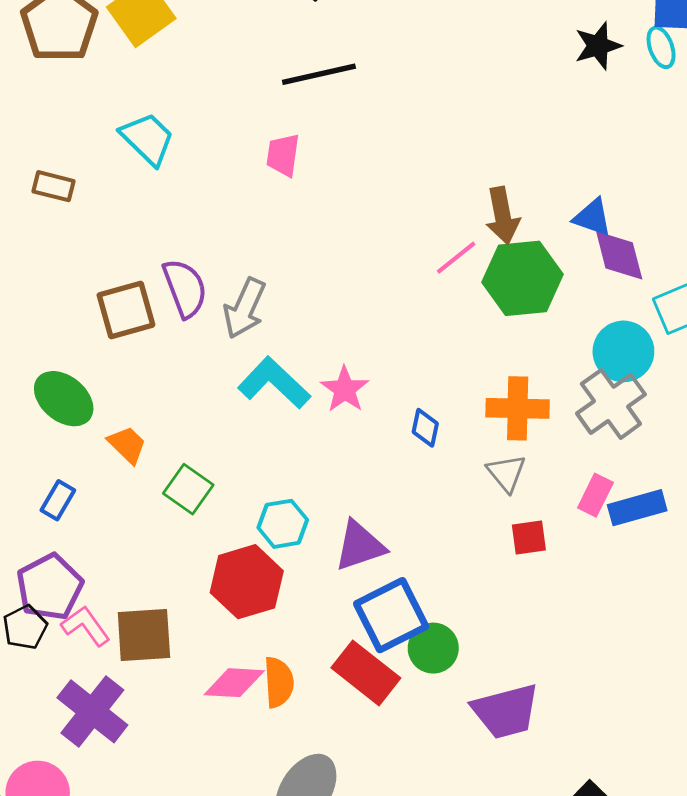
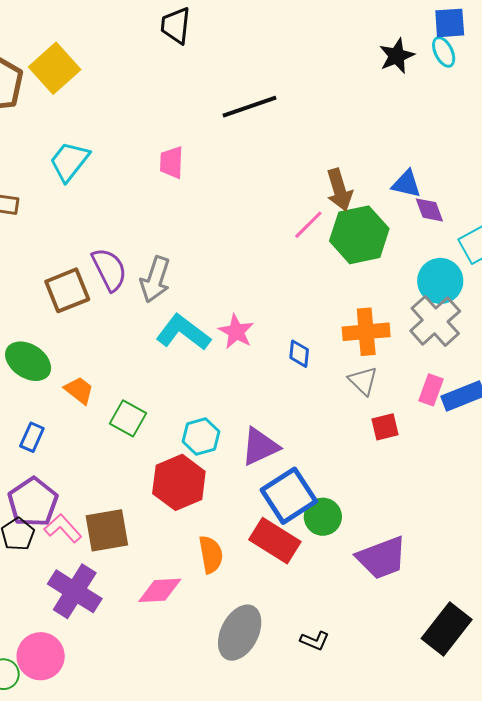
black line: (319, 74) -> (250, 107), moved
cyan trapezoid: (148, 139) -> (69, 161), turned -90
purple diamond: (619, 255) -> (429, 210), size x0.7
pink diamond: (234, 683) -> (160, 590), moved

